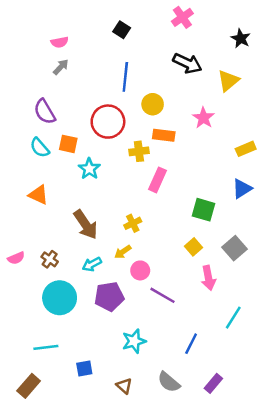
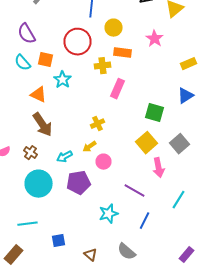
orange triangle: (38, 195) -> (38, 95), moved
brown arrow: (86, 225) -> (42, 125), moved
yellow square: (194, 247) -> (146, 143), size x1.5
purple line: (163, 295) -> (134, 191), moved
cyan star: (134, 341) -> (108, 214), moved
purple rectangle: (213, 383) -> (186, 255), moved

